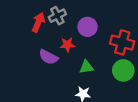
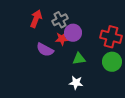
gray cross: (57, 16) -> (60, 20), moved
purple circle: (88, 27) -> (73, 33), moved

